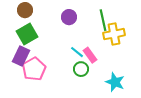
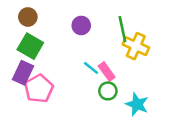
green square: (27, 34) -> (30, 46), turned -30
yellow cross: (114, 34) -> (136, 46), turned 35
green circle: (81, 69) -> (108, 91), moved

